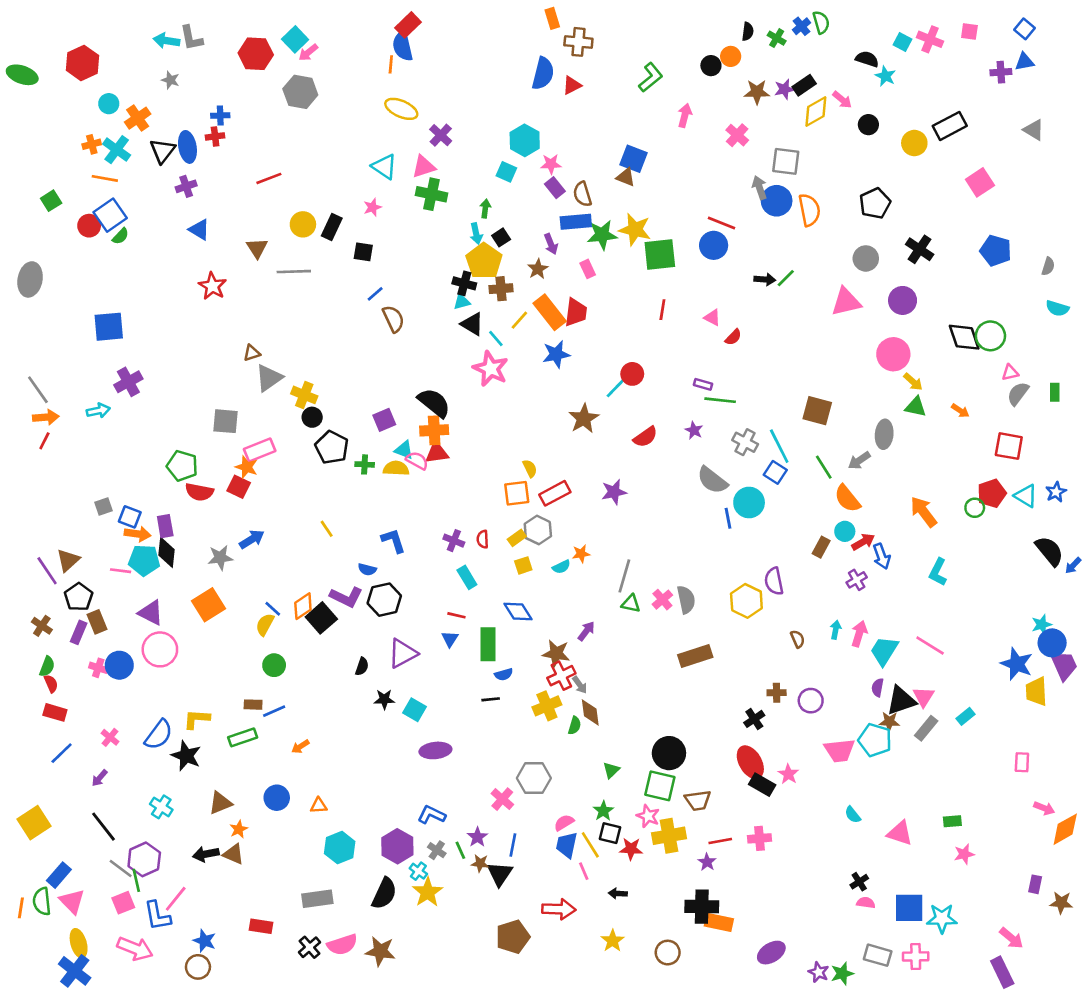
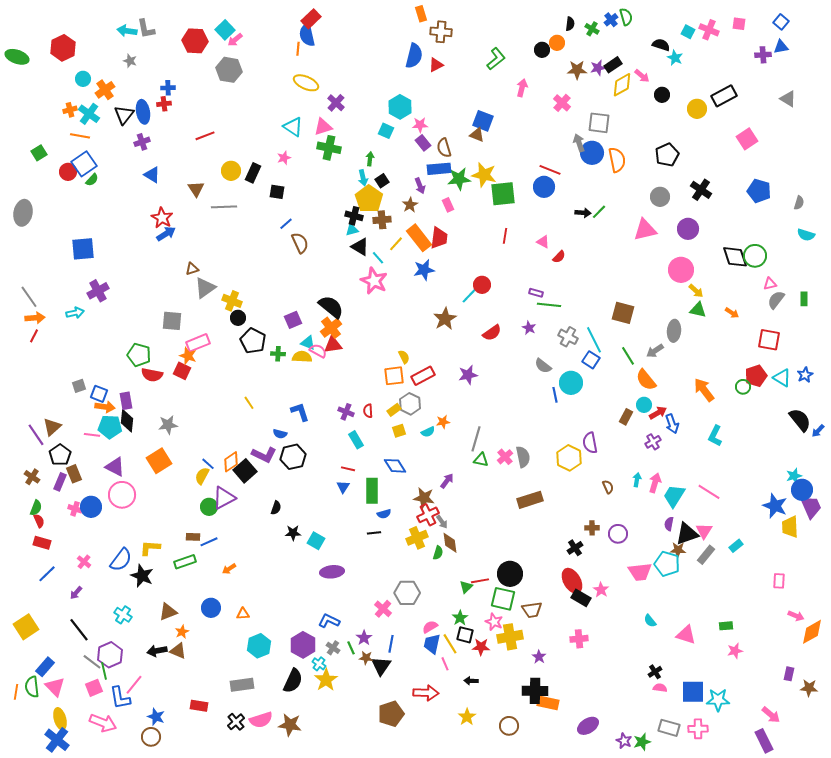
orange cross: (434, 430) -> (331, 328), turned -35
gray semicircle: (712, 480) -> (543, 366), size x0.7
blue arrow: (252, 539) -> (166, 234), moved
purple triangle: (403, 653) -> (224, 498), moved
red line: (720, 841) -> (480, 581), moved

